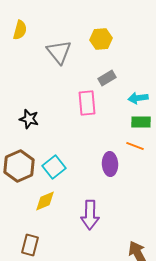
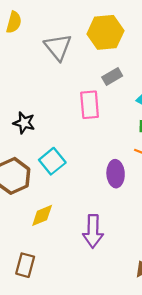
yellow hexagon: (101, 39) -> (105, 32), size x1.4
cyan square: (54, 167) -> (52, 161), moved

